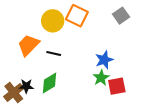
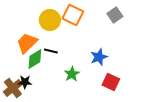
green star: (101, 78) -> (72, 74), moved
green diamond: (49, 83) -> (35, 59), moved
red square: (117, 86) -> (111, 82), turned 36

